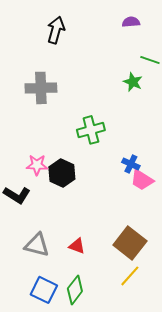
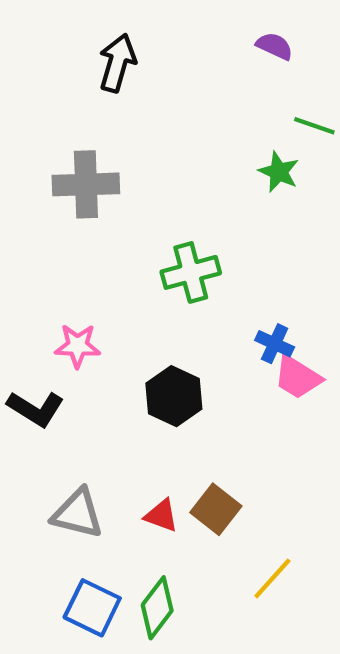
purple semicircle: (131, 22) -> (275, 46), turned 30
black hexagon: (62, 173) -> (174, 396), moved
brown square: (130, 243) -> (216, 509), moved, size x0.7

